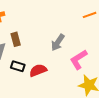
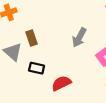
red semicircle: (38, 70) -> (61, 83), moved

